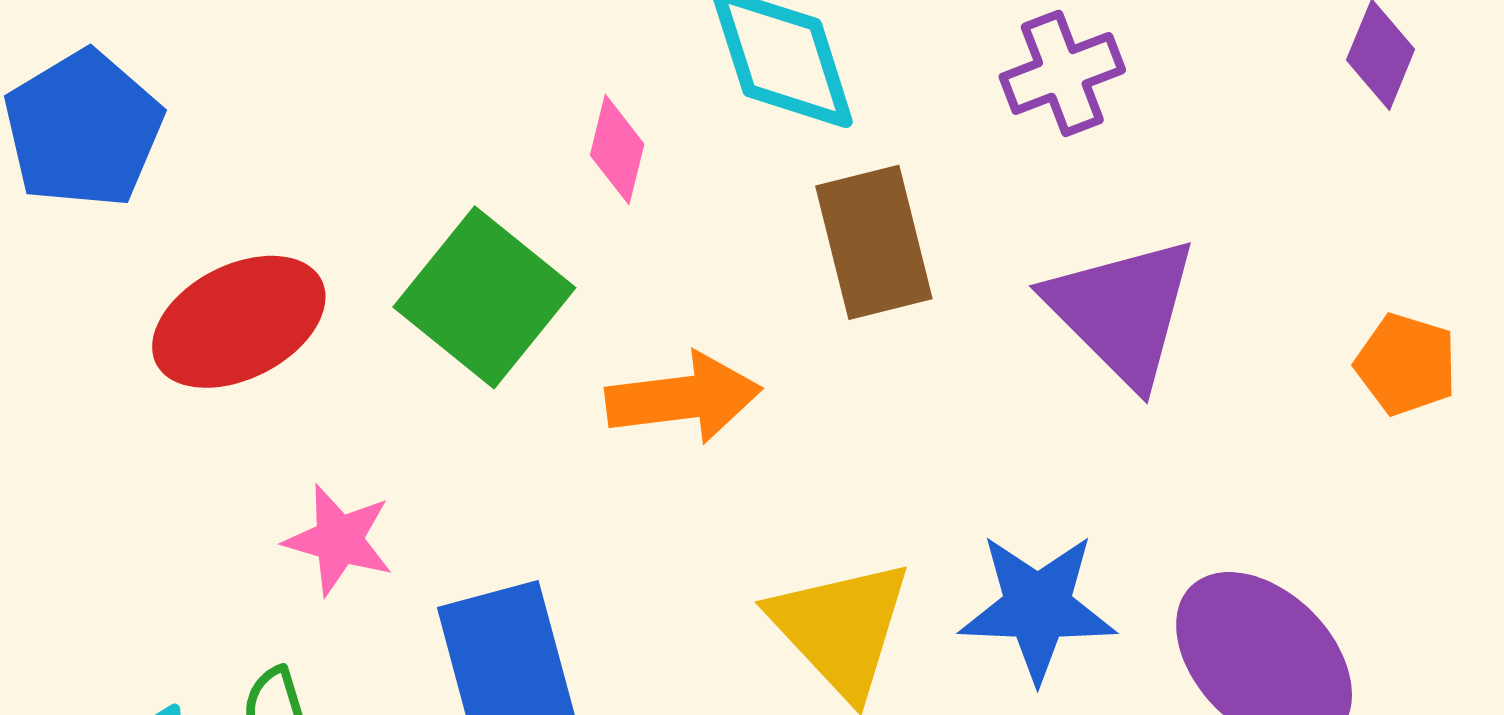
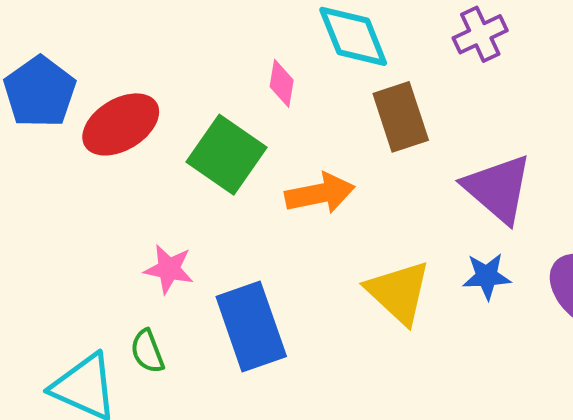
purple triangle: (1122, 311) -> (498, 188), moved
red ellipse: (239, 322) -> (121, 124), moved
blue star: (1038, 607) -> (487, 276), size x0.7

